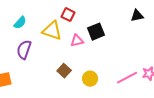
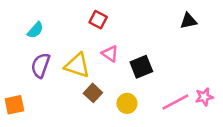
yellow triangle: (52, 31) -> (77, 65), moved
black square: (96, 32) -> (141, 67), moved
pink triangle: (77, 41) -> (110, 54), turned 48

